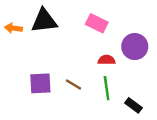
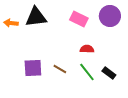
purple circle: (135, 47) -> (110, 16), moved
green line: (107, 88) -> (87, 72), turned -30
black rectangle: (134, 105) -> (109, 73), moved

